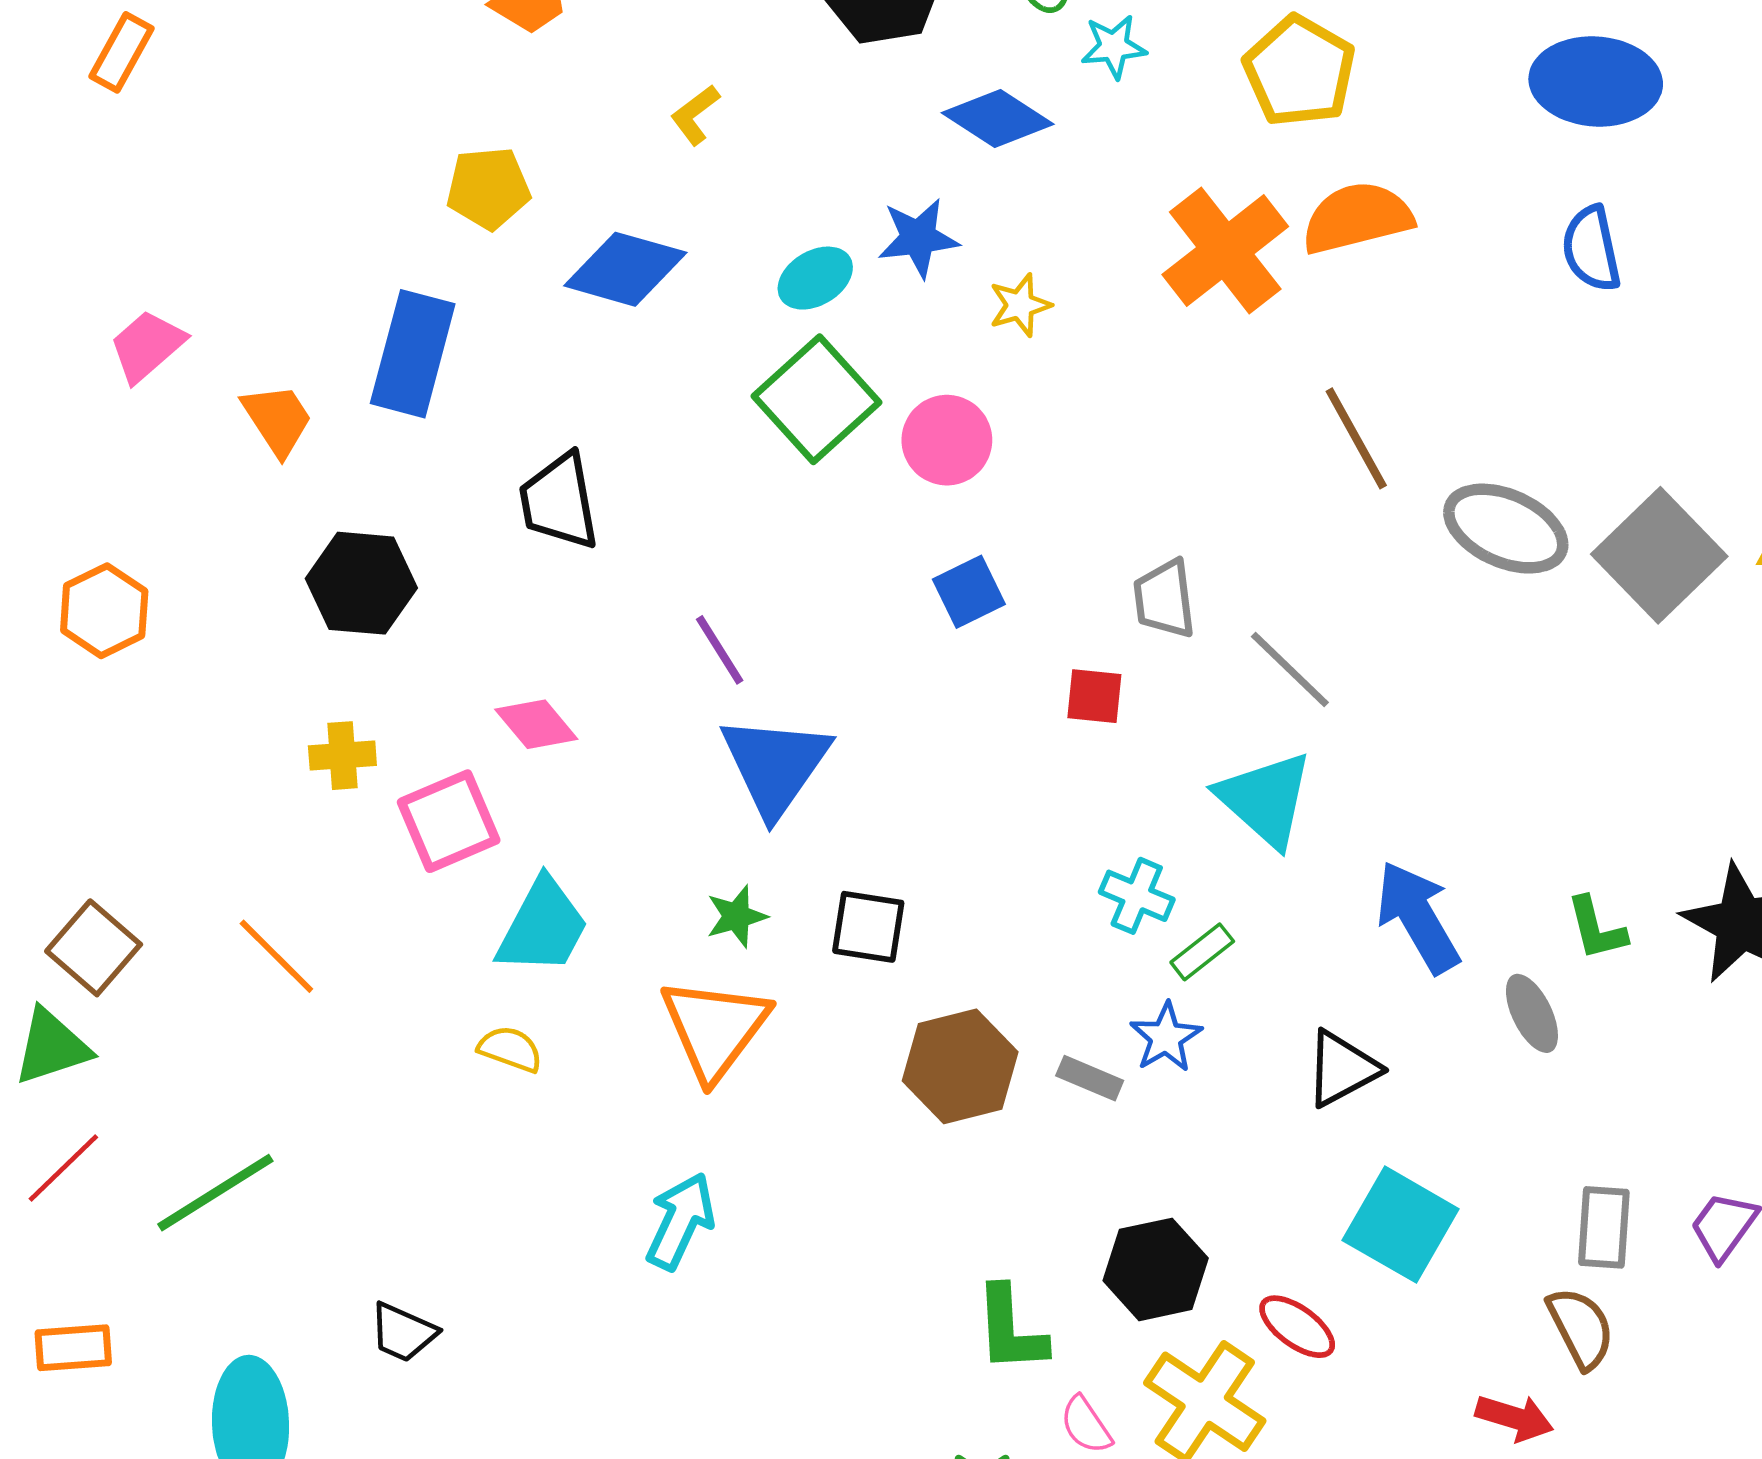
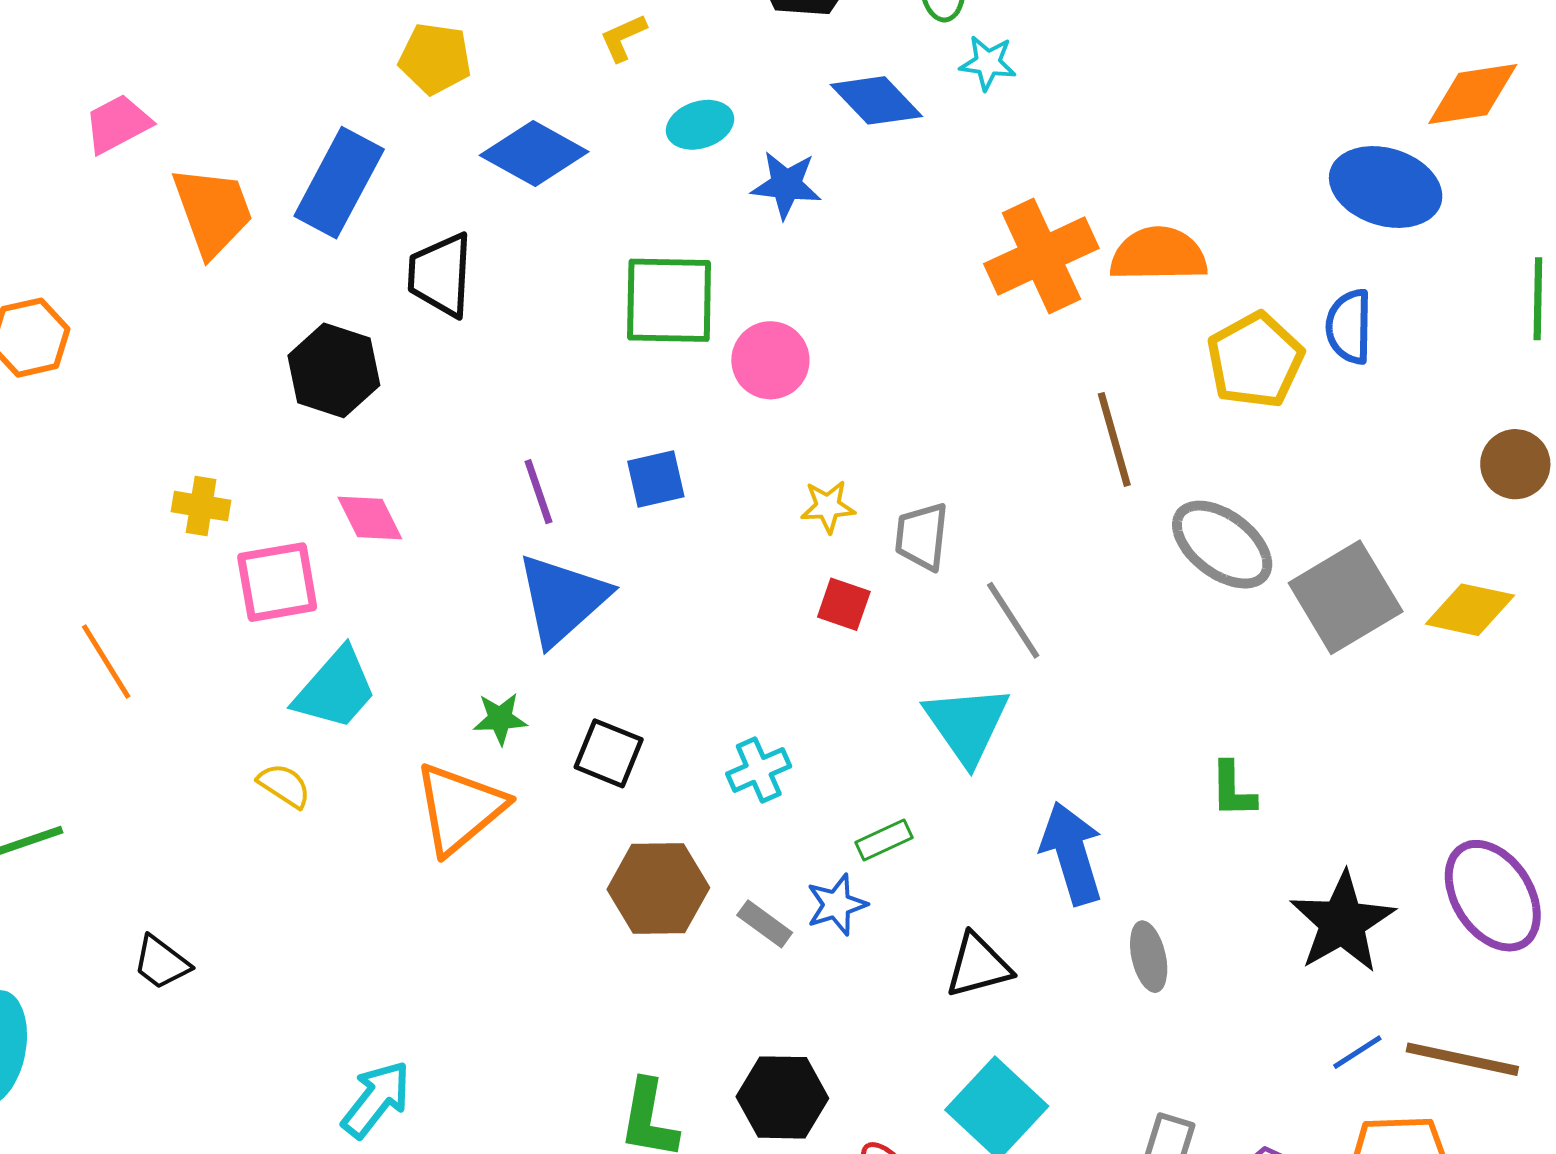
yellow pentagon: (1299, 71) -> (1255, 360), moved
cyan ellipse: (815, 278) -> (700, 125), moved
yellow star: (1020, 305) -> (828, 507), moved
green square: (817, 399) -> (669, 300), turned 30
orange trapezoid: (277, 420) -> (213, 211), size x1.4
black trapezoid: (559, 501) -> (440, 275), moved
black hexagon: (361, 583) -> (334, 370), moved
blue square: (969, 592) -> (656, 479), moved
cyan cross: (1137, 896) -> (759, 770), moved, turned 30
green L-shape: (1596, 928) -> (1233, 790), moved
cyan arrow: (680, 1221) -> (376, 1099), moved
black trapezoid: (403, 1332) -> (161, 963), moved

